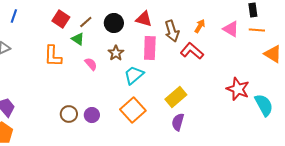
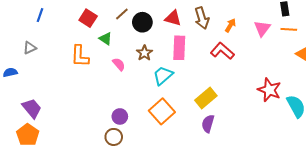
brown line: (86, 22) -> (122, 14), moved
pink triangle: (231, 29) -> (262, 28), turned 36
brown arrow: (172, 31) -> (202, 18), moved
brown circle: (69, 114) -> (114, 137), moved

